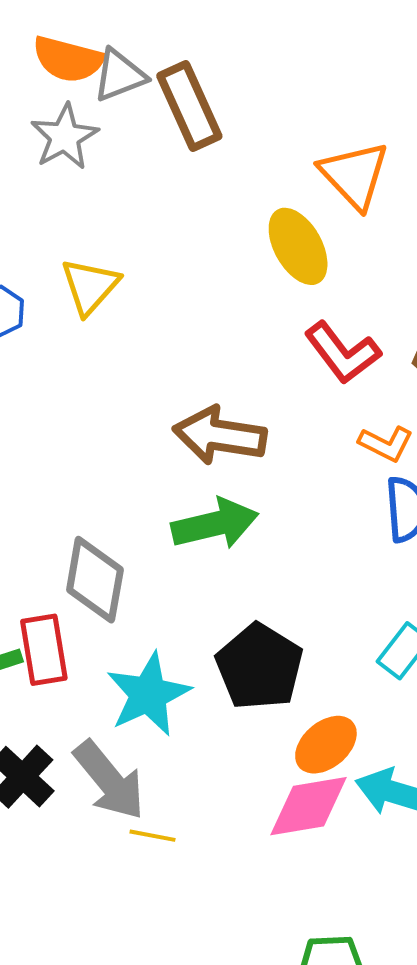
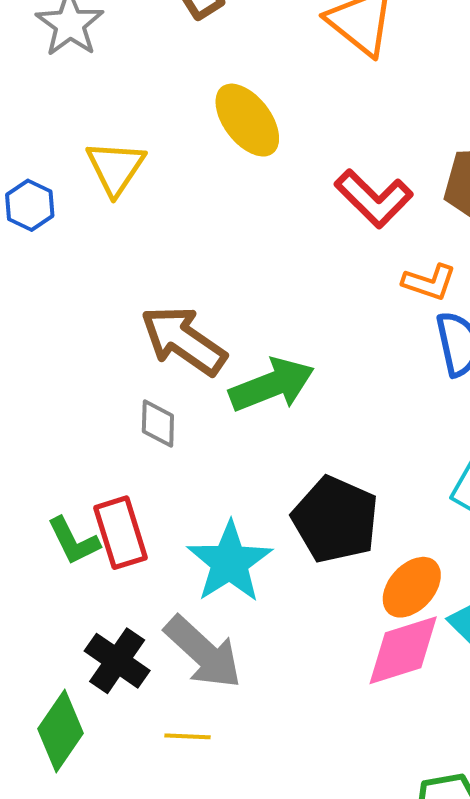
yellow ellipse: (298, 246) -> (247, 120), moved
brown arrow: (220, 435) -> (183, 340), moved, turned 34
gray diamond: (95, 580) -> (158, 424), moved, size x0.6
yellow line: (153, 836) -> (188, 736), moved

